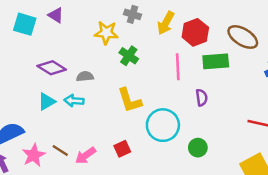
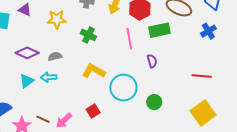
yellow star: (106, 33) -> (57, 19), moved
yellow L-shape: (130, 100) -> (94, 71), turned 145

